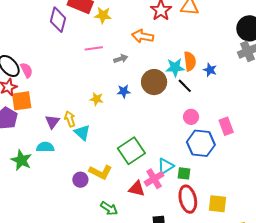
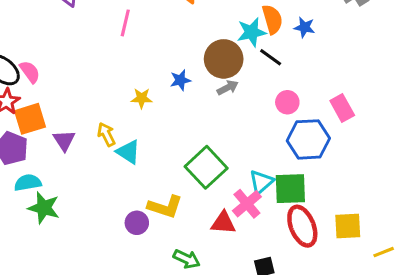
pink line: (94, 48) -> (125, 23), turned -60
gray arrow: (121, 59) -> (228, 88), moved
purple triangle: (52, 122) -> (64, 140), moved
cyan semicircle: (45, 147) -> (28, 183), moved
green square: (184, 173) -> (290, 189), size x1.6

